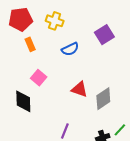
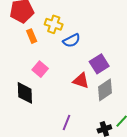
yellow cross: (55, 21) -> (54, 24), moved
purple square: (104, 35) -> (99, 64), moved

